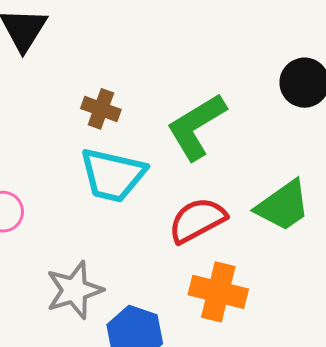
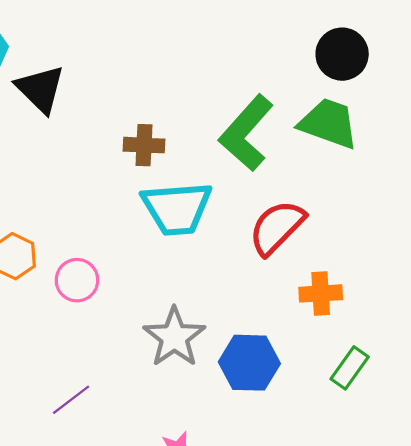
green trapezoid: (283, 206) -> (329, 123), moved, turned -108
orange cross: (218, 292) -> (321, 293), size x0.7

